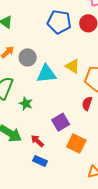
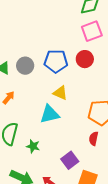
gray circle: (28, 57) -> (25, 66), moved
yellow triangle: (73, 66) -> (60, 93), moved

